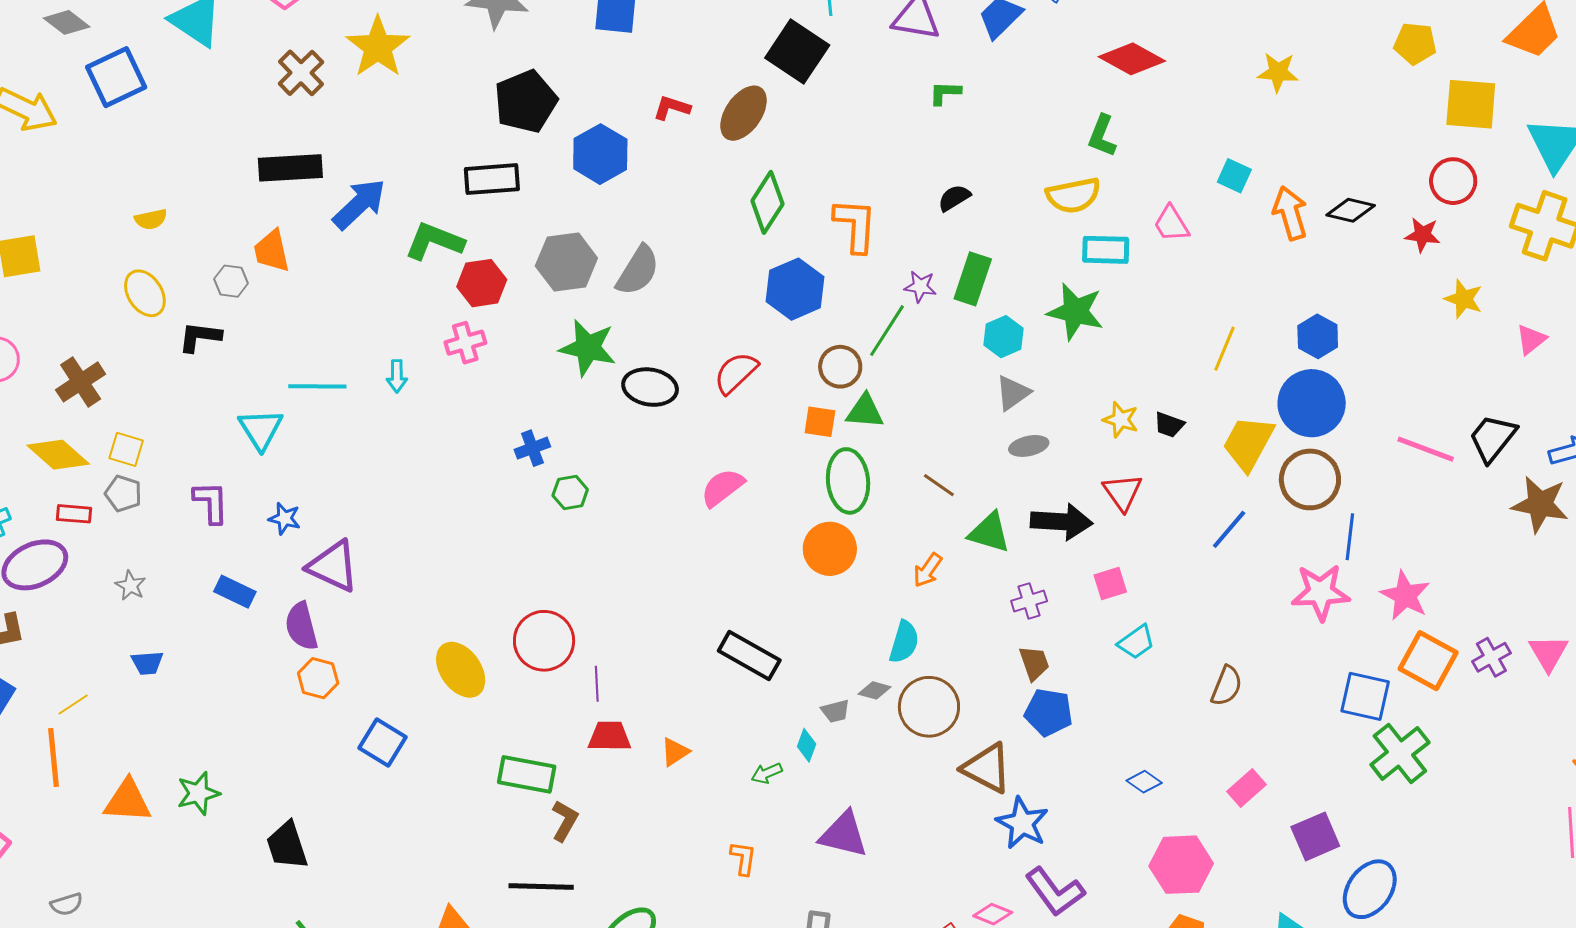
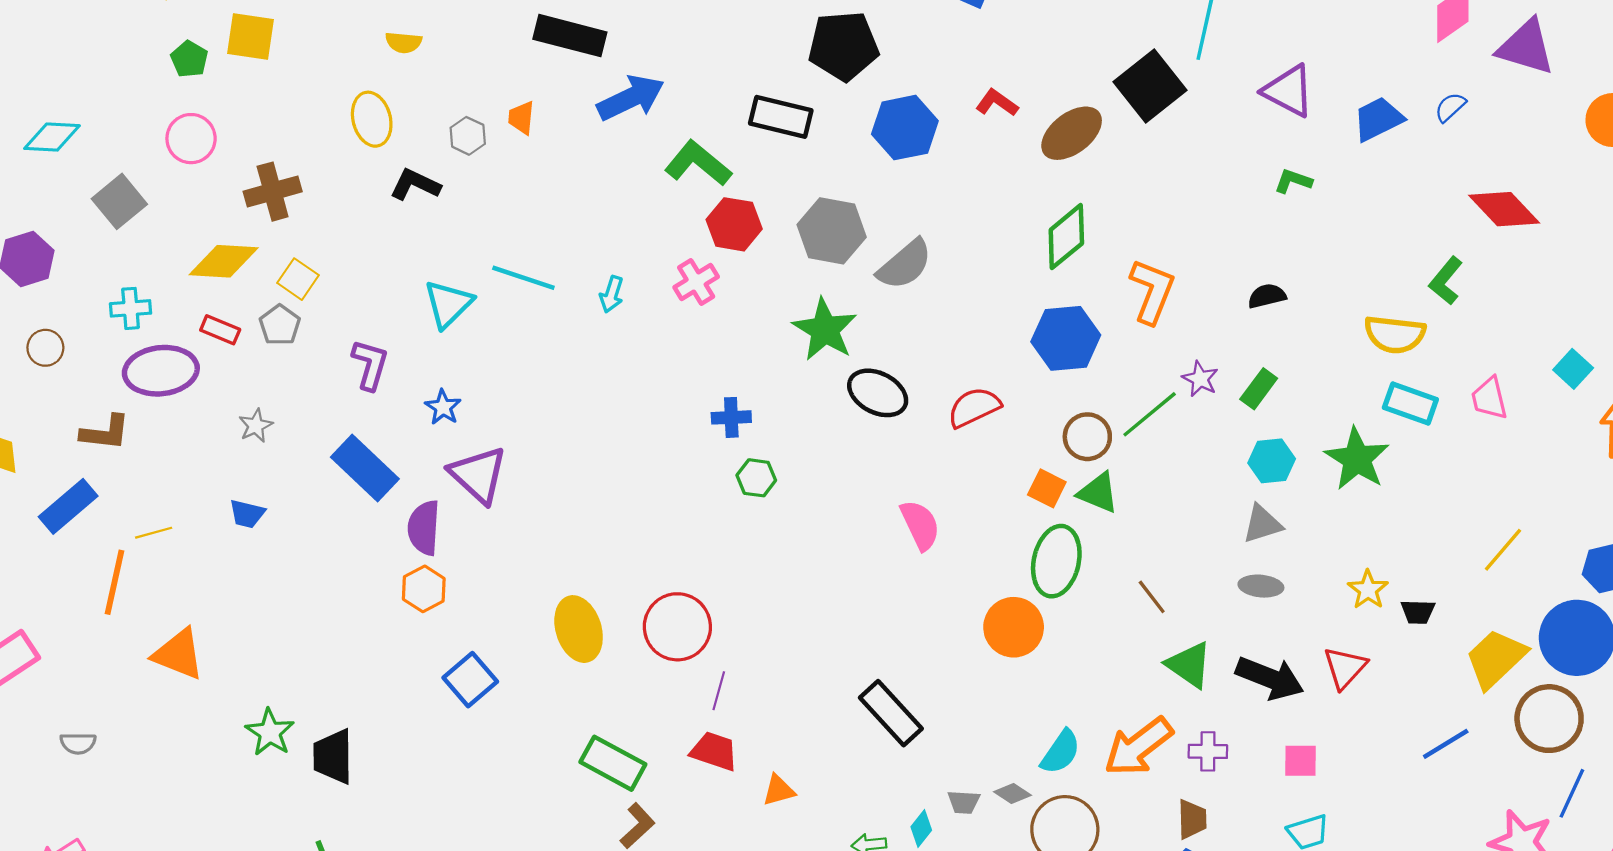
orange trapezoid: (272, 251) -> (521, 118), size x0.7
green rectangle: (973, 279) -> (1259, 389), size x0.7
pink cross: (465, 343) -> (696, 282), turned -33
black trapezoid: (1169, 425) -> (1418, 612), turned -36
yellow diamond: (58, 455) -> (224, 261), turned -56
pink semicircle: (722, 488) -> (920, 525), turned 84
orange arrow: (928, 570) -> (1138, 747), moved, size x1.8
blue rectangle: (235, 592) -> (365, 468), size x1.5
green star: (198, 793) -> (270, 732), moved, turned 30

